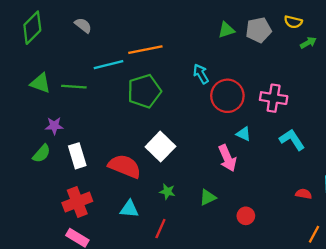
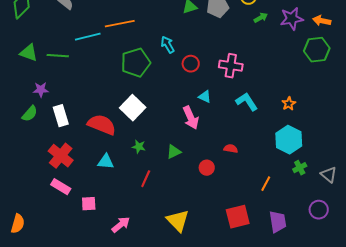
green pentagon: (144, 91) -> (136, 63), moved
red circle: (227, 96) -> (191, 64), size x0.6
red semicircle: (304, 194) -> (231, 149), moved
red cross: (77, 202) -> (61, 156), turned -30
red line: (160, 229) -> (146, 179), moved

